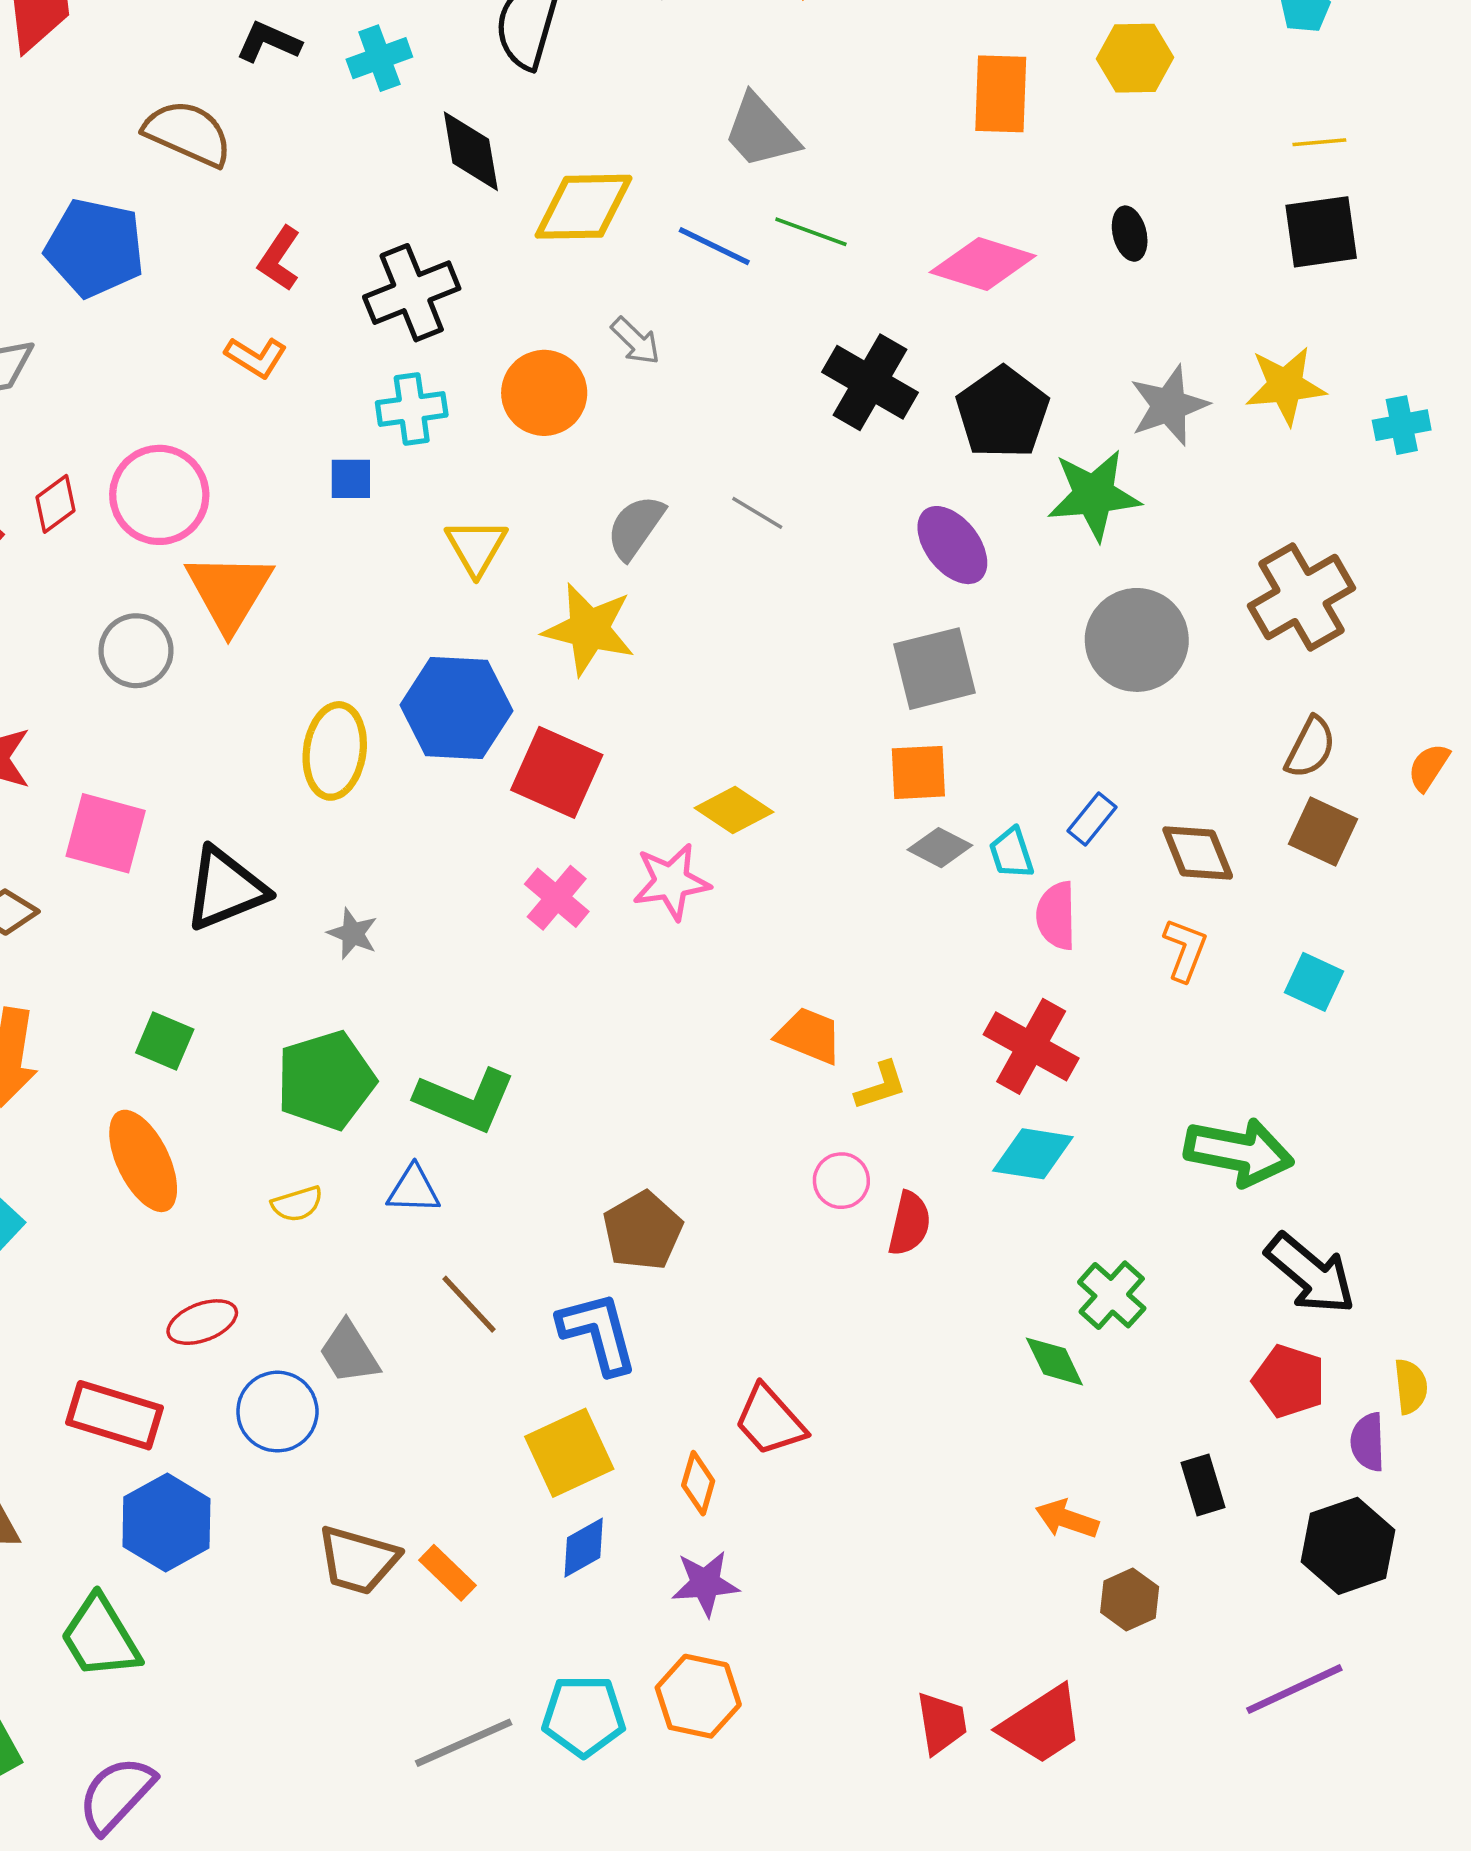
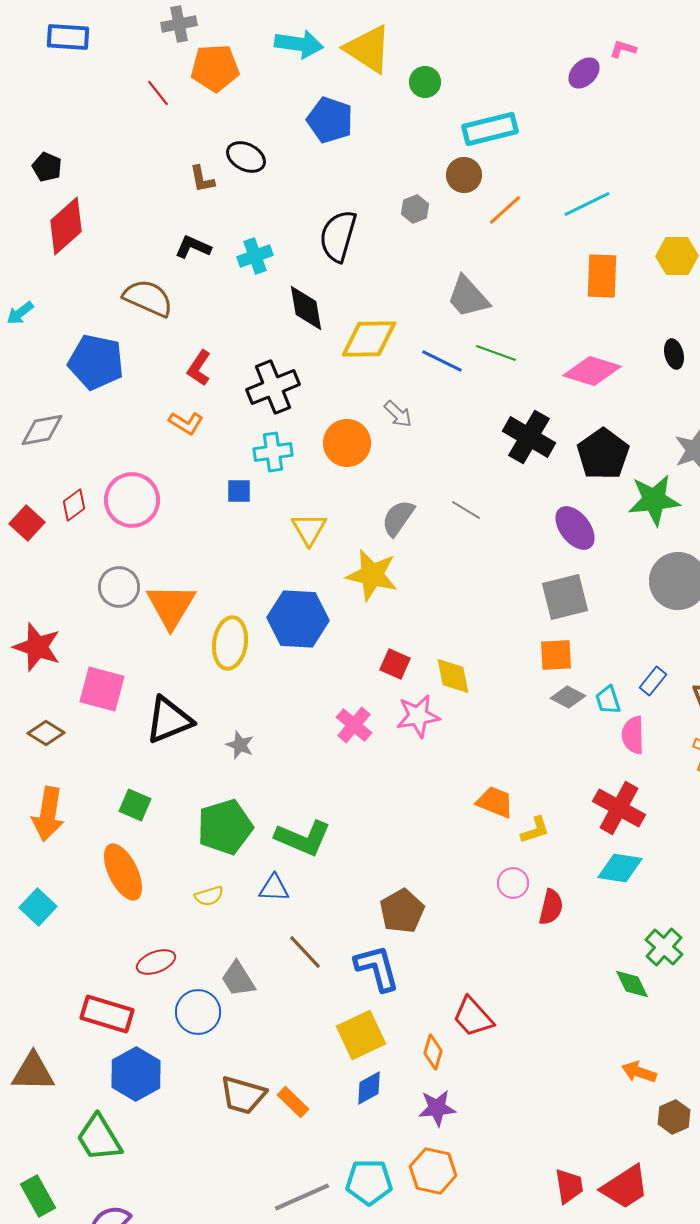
orange triangle: (229, 592) -> (171, 606), moved
red square: (557, 772) -> (395, 664), moved, size x0.6
yellow diamond: (734, 810) -> (453, 676), turned 45

